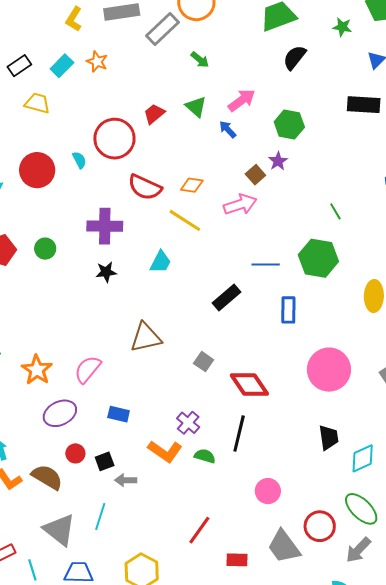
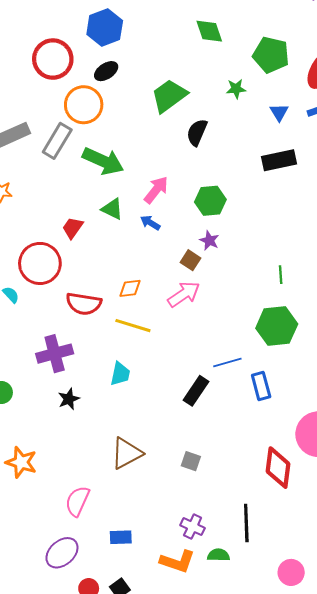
green arrow: (200, 60) -> (103, 161), size x2.0
green line: (335, 211) -> (281, 275), turned 42
blue line: (266, 265) -> (227, 362), moved
orange star: (37, 370) -> (21, 462), moved
red diamond: (249, 384) -> (278, 468), moved, turned 57

